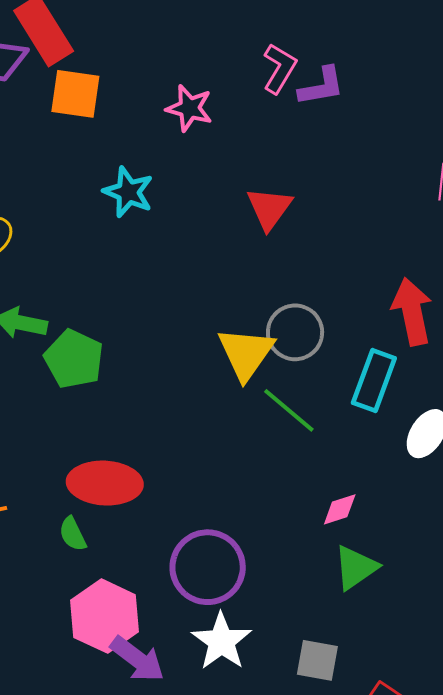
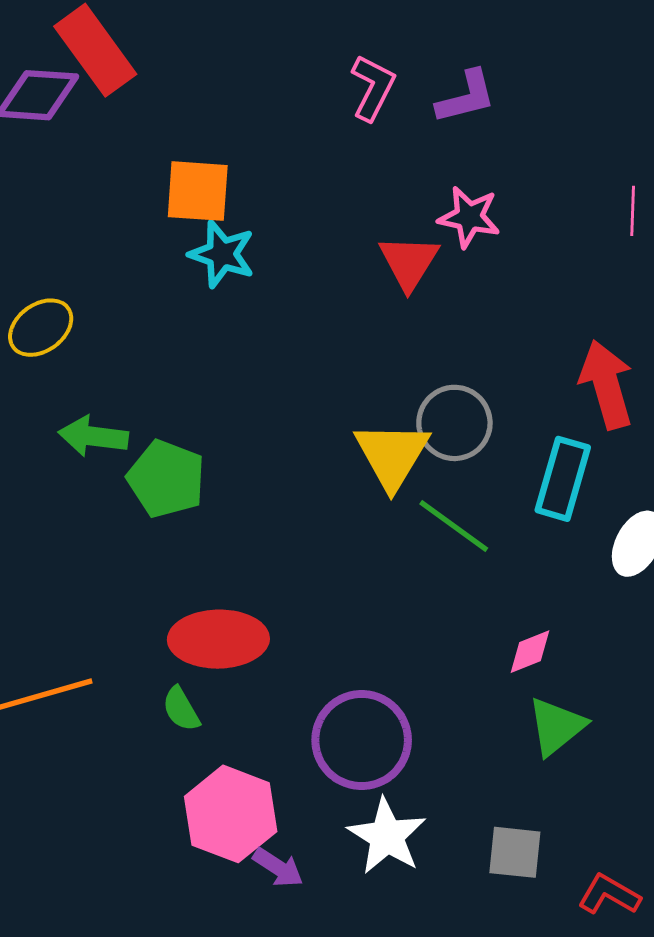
pink L-shape: (279, 68) -> (373, 88), moved
orange square: (75, 94) -> (198, 191), moved
pink star: (189, 108) -> (469, 217), moved
purple arrow: (137, 659) -> (278, 868), size x0.7

